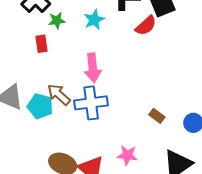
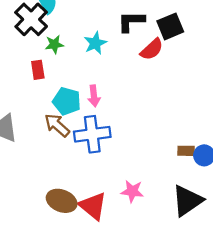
pink arrow: (93, 68) -> (94, 96), size x0.7
cyan pentagon: (40, 106) -> (67, 101), moved
brown rectangle: (157, 116) -> (186, 151), moved, turned -35

